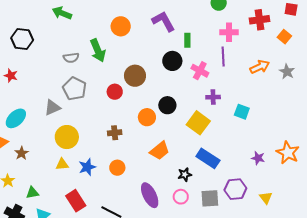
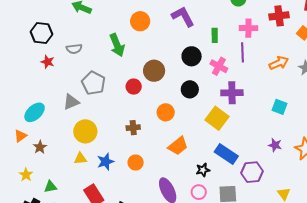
green rectangle: (187, 40) -> (215, 35), moved
gray semicircle: (71, 58) -> (74, 49), moved
red star: (11, 76) -> (48, 62), moved
purple cross: (213, 97) -> (232, 93), size x1.5
black circle: (167, 105) -> (190, 89), moved
cyan square: (242, 112) -> (280, 107), moved
purple star: (258, 158) -> (275, 145), moved
purple hexagon: (235, 189) -> (252, 172), moved

